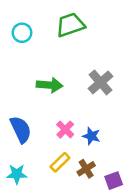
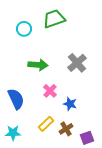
cyan circle: (22, 33) -> (24, 29), moved
pink cross: (65, 130) -> (50, 91), moved

